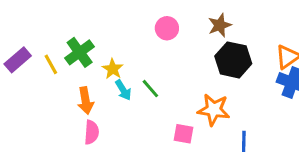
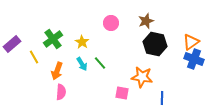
yellow line: (51, 64) -> (34, 57), moved
yellow star: (113, 69) -> (82, 42), moved
orange arrow: (86, 101) -> (57, 71), turned 30

